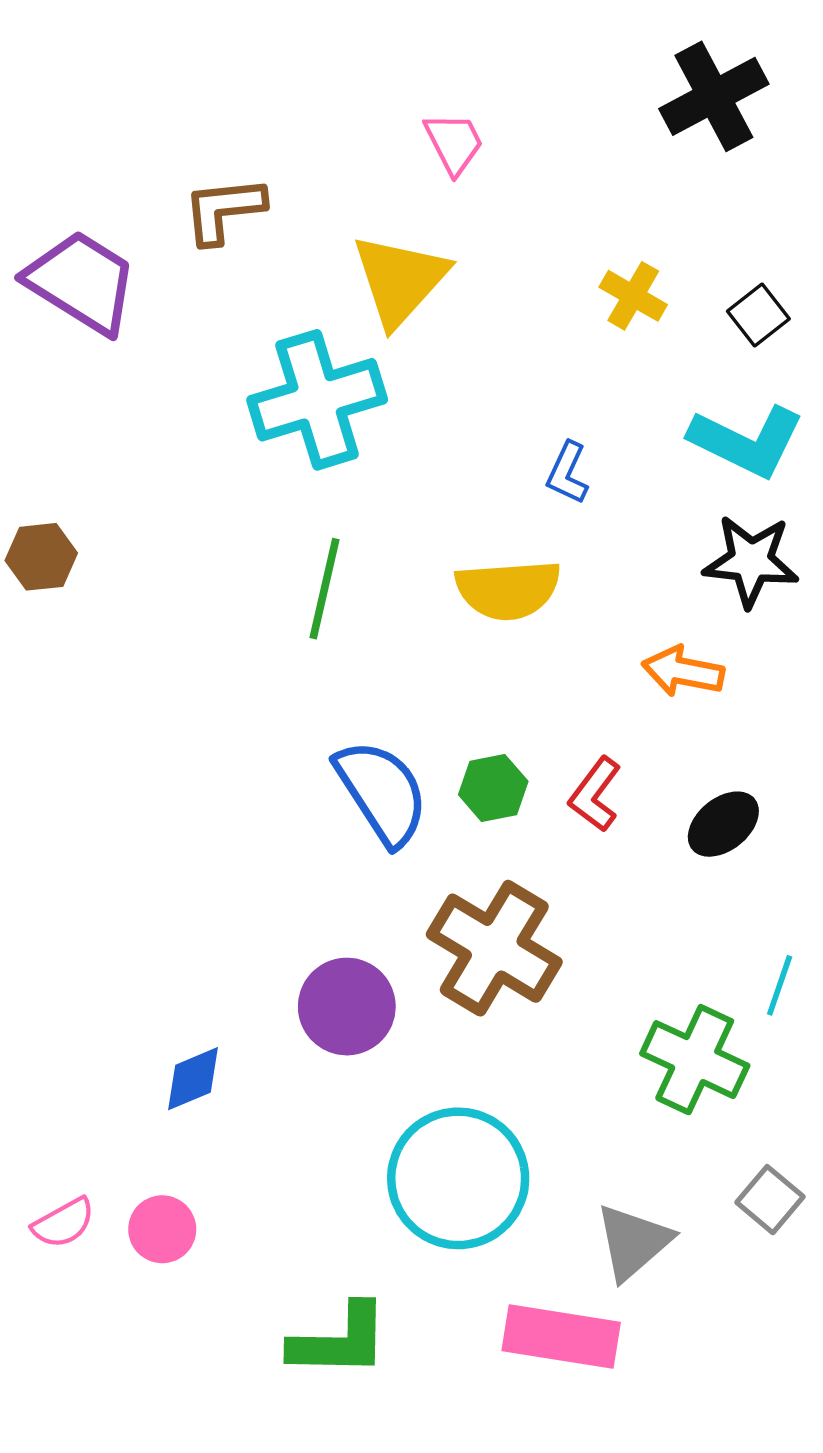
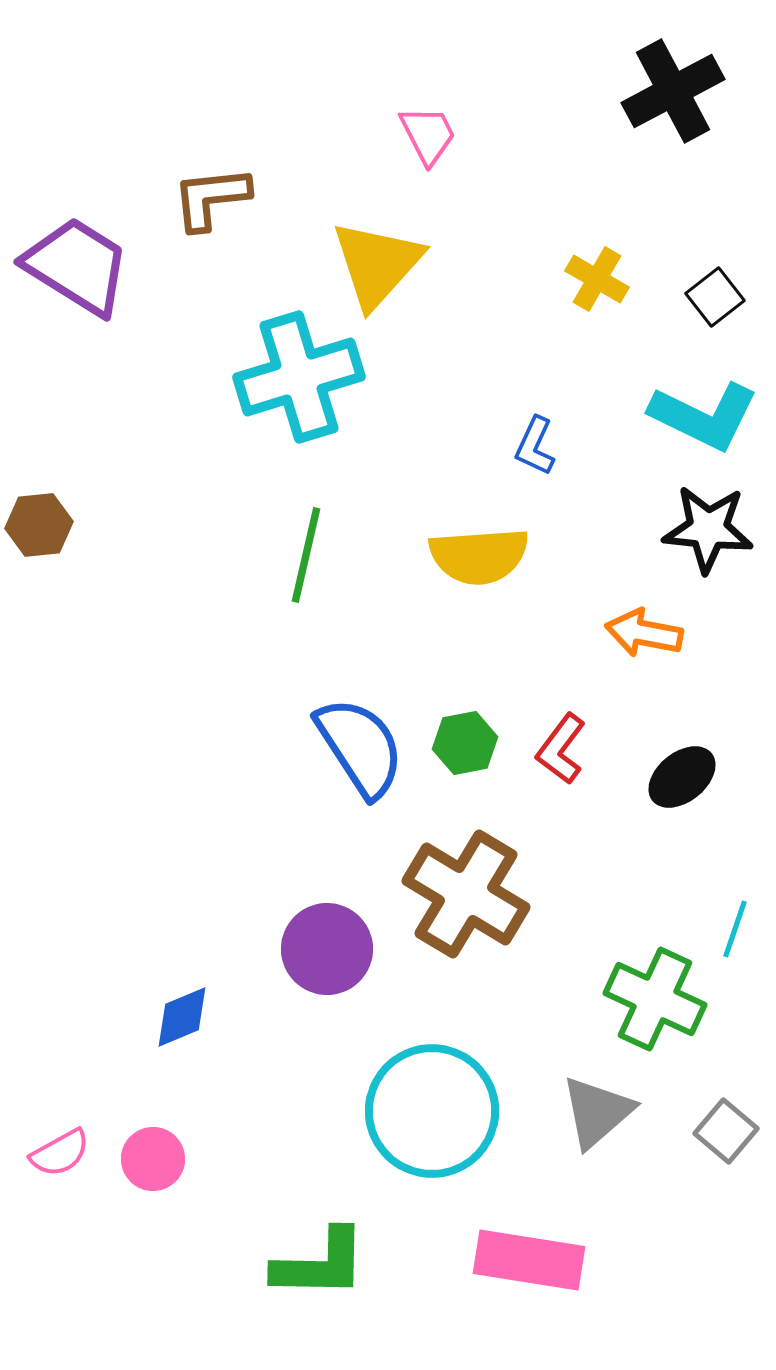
gray triangle: (633, 1242) -> (597, 1112), moved

